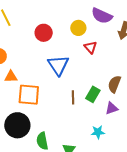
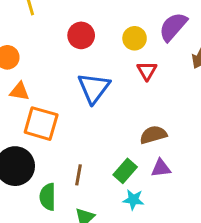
purple semicircle: (102, 16) -> (173, 27), turned 95
brown semicircle: (114, 84) -> (153, 135), moved, turned 42
green rectangle: (93, 94) -> (125, 171), moved
brown line: (73, 97) -> (78, 175), moved

